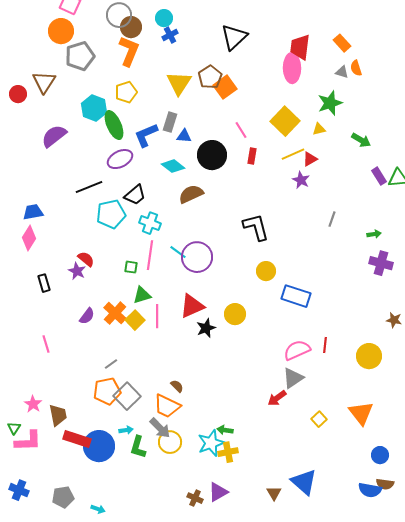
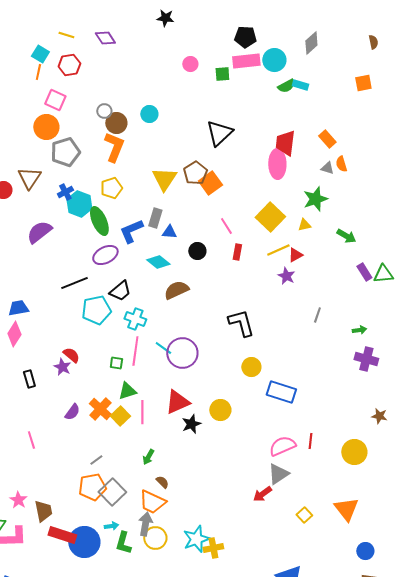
gray circle: (119, 15) -> (104, 111), size x0.6
blue cross: (170, 35) -> (65, 192), moved
black circle: (212, 155) -> (197, 251), size x0.6
gray arrow: (160, 428) -> (145, 524), turned -125
green arrow: (225, 430) -> (148, 457), moved, turned -70

